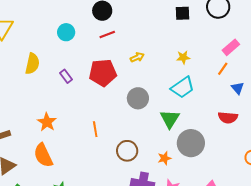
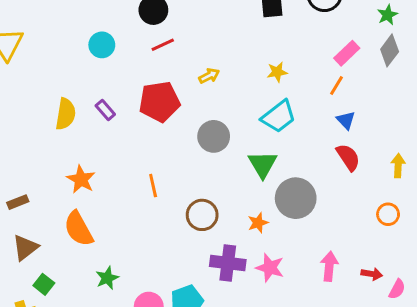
yellow semicircle: (32, 64) -> (66, 114), moved
blue triangle: (238, 88) -> (346, 120), moved
red semicircle: (228, 118) -> (348, 157), turned -126

